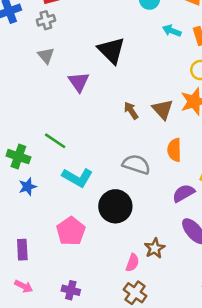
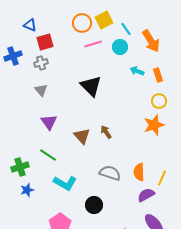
purple triangle: (79, 82) -> (49, 122), moved
brown triangle: (163, 109) -> (82, 136), moved
orange semicircle: (174, 150) -> (139, 172), moved
green cross: (18, 157) -> (20, 167), turned -36
black circle: (115, 206) -> (94, 205), size x0.7

